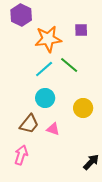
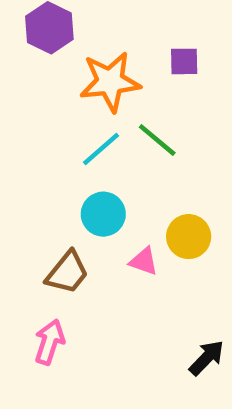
pink triangle: (53, 129) -> (144, 261), moved

